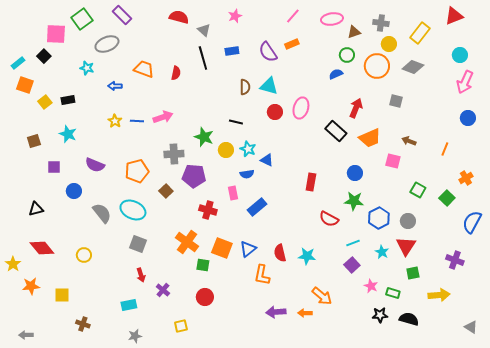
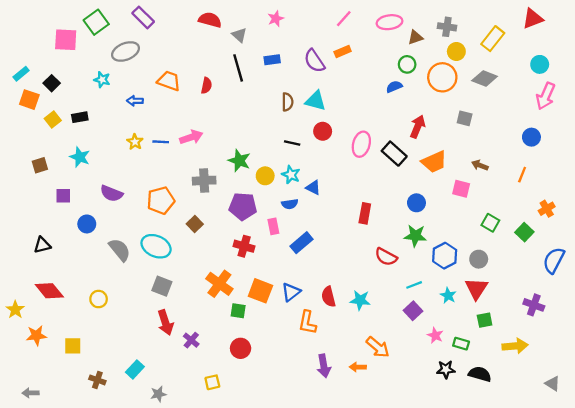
black square: (44, 56) -> (52, 83), moved
pink ellipse: (301, 108) -> (361, 144), moved
blue circle: (468, 118) -> (531, 137), moved
black line: (236, 122) -> (292, 143), moved
purple pentagon: (194, 176) -> (243, 206), moved
red arrow: (141, 275) -> (165, 322), size x1.5
cyan rectangle: (129, 305) -> (135, 369), moved, turned -35
purple arrow: (276, 312) -> (324, 366), turned -96

